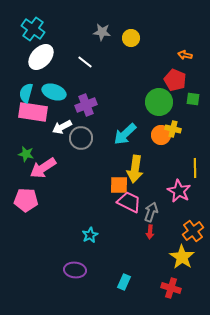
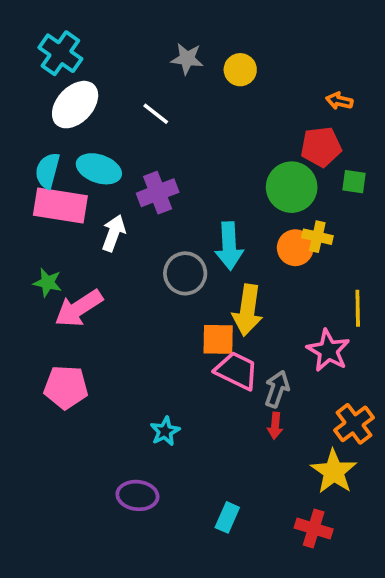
red pentagon: (175, 80) -> (321, 147), turned -30
white arrow: (62, 127) -> (114, 233), turned 138
cyan arrow: (125, 134) -> (229, 246), turned -50
gray circle: (81, 138) -> (185, 273), moved
pink pentagon: (26, 200) -> (66, 387), moved

